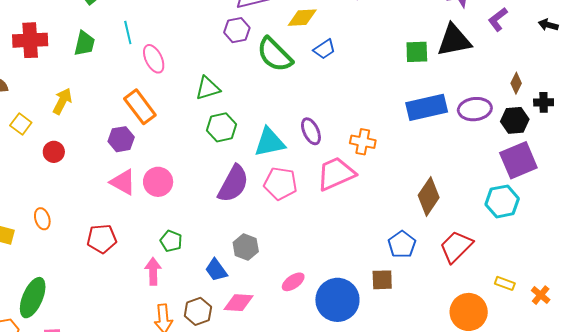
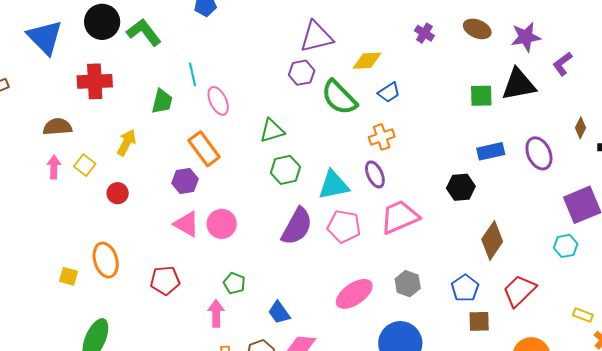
green trapezoid: (84, 43) -> (162, 101), moved
blue rectangle: (427, 107) -> (491, 151), size x0.7
purple ellipse: (475, 109) -> (539, 153), turned 72
black hexagon: (515, 120) -> (461, 187), moved
orange cross: (363, 142) -> (382, 137), moved, turned -30
cyan hexagon: (502, 201) -> (566, 246), size x0.7
orange ellipse: (42, 219) -> (106, 260), size x1.6
gray hexagon: (246, 247) -> (408, 284), moved
brown square: (382, 280) -> (479, 321), moved
pink ellipse: (293, 282) -> (354, 294), moved, size x1.6
yellow rectangle: (505, 283) -> (583, 315), moved

